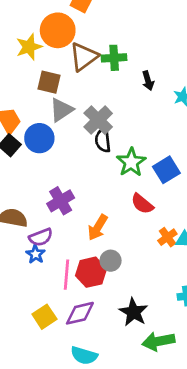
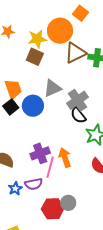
brown square: (49, 82) -> (35, 57), moved
black semicircle: (103, 140) -> (78, 115), turned -42
orange arrow: (98, 227) -> (65, 157), moved, turned 120
purple semicircle: (41, 237) -> (34, 184), moved
pink line: (66, 275) -> (50, 167), moved

